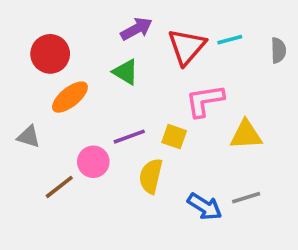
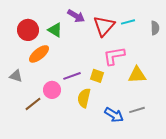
purple arrow: (136, 29) -> (76, 16), turned 60
green triangle: (126, 72) -> (55, 30), moved

